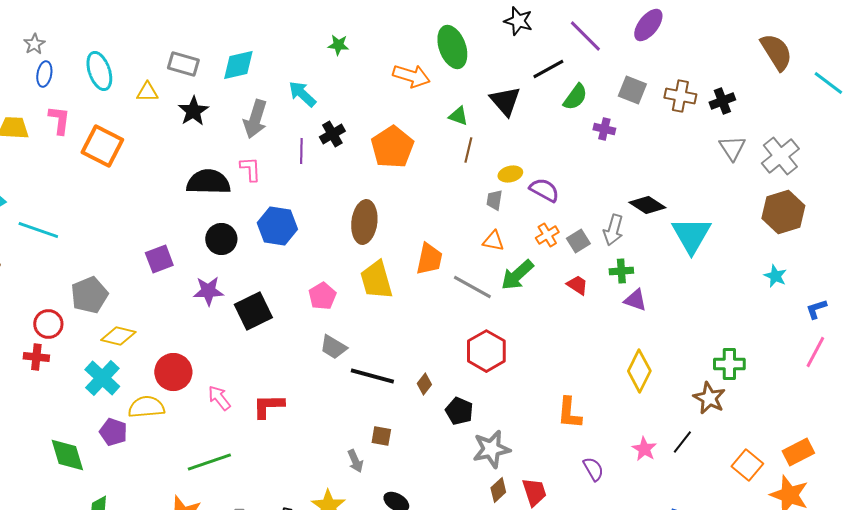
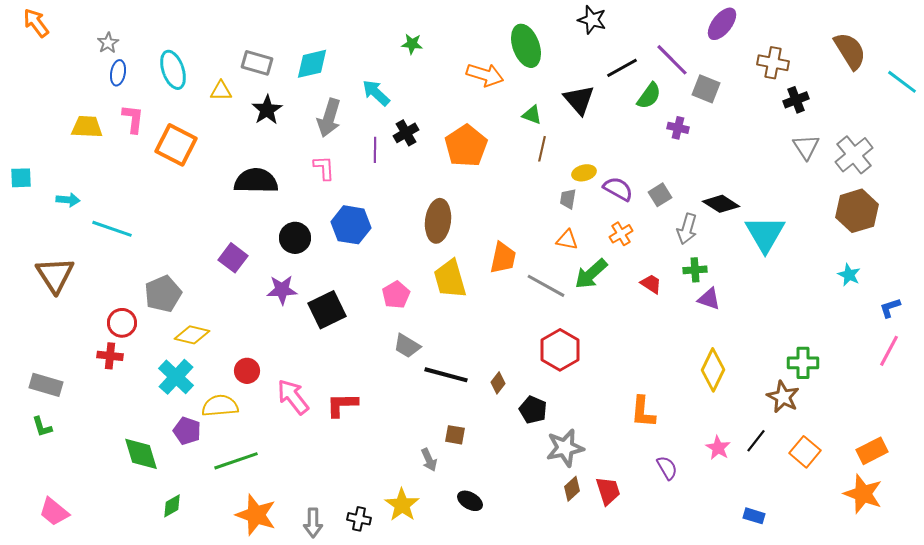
purple line: (585, 36) -> (672, 60), moved
brown cross: (680, 96) -> (773, 63), moved
black semicircle: (208, 182) -> (256, 181), moved
gray square: (578, 241) -> (660, 195), moved
purple square: (159, 259) -> (233, 258), turned -32
red circle: (173, 372) -> (247, 371), size x0.7
pink arrow: (219, 398) -> (293, 397), size x1.4
green line: (209, 462) -> (236, 461), moved
orange square: (747, 465) -> (805, 452), moved

